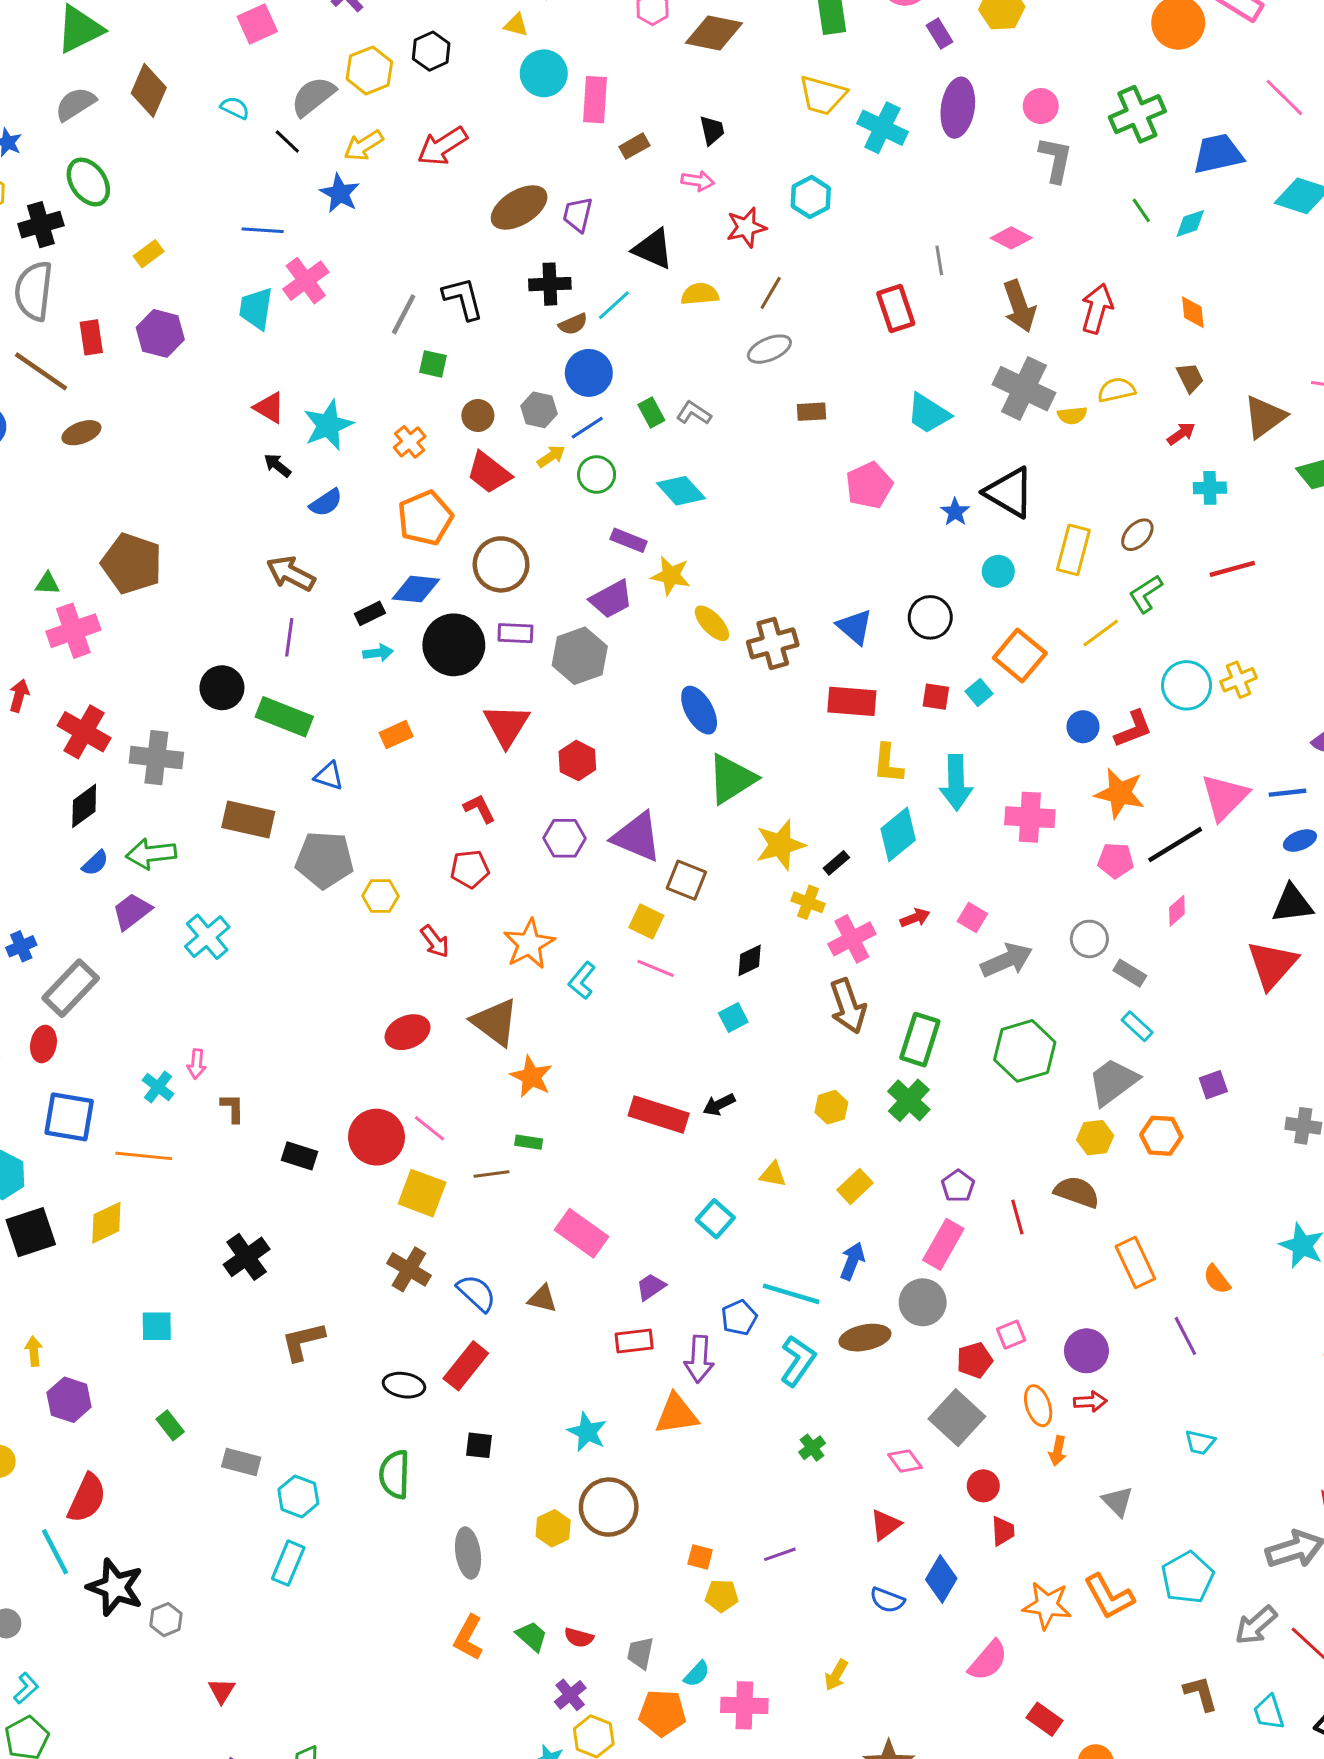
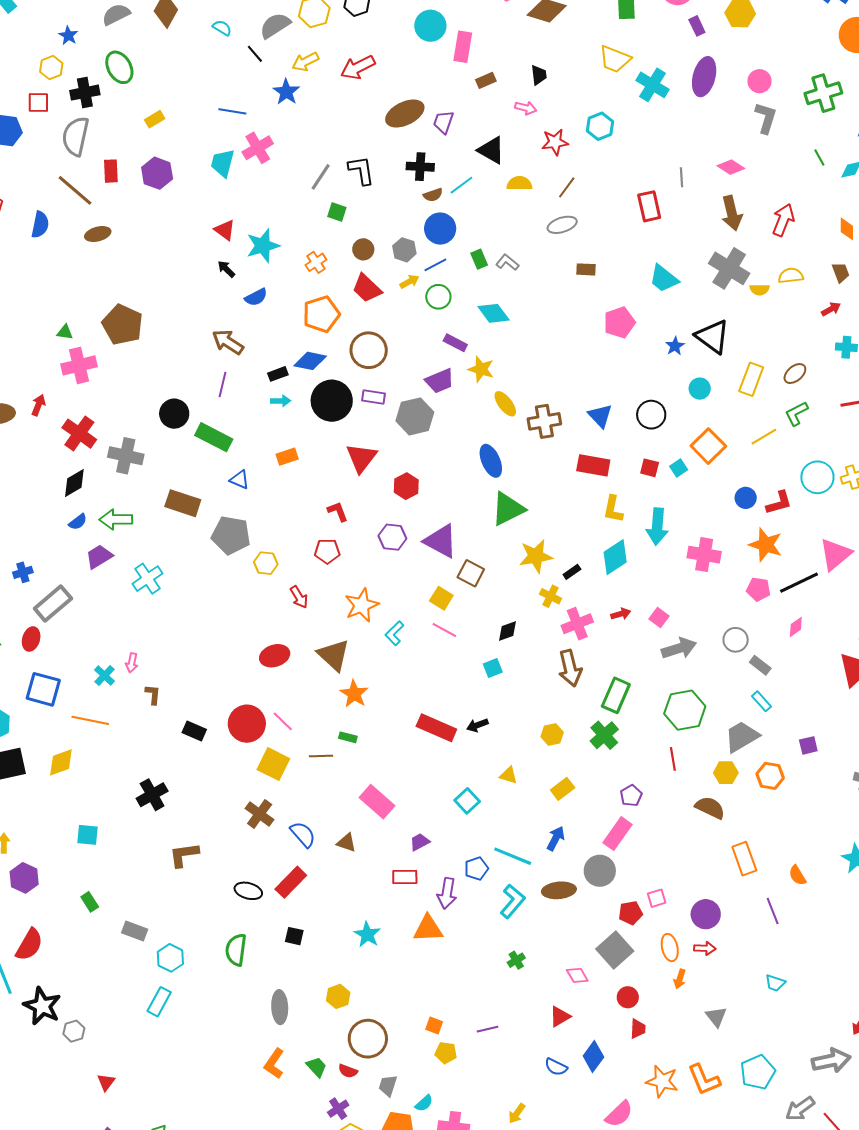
red line: (1017, 1217) -> (673, 759), moved
brown circle: (609, 1507) -> (368, 1039), moved

